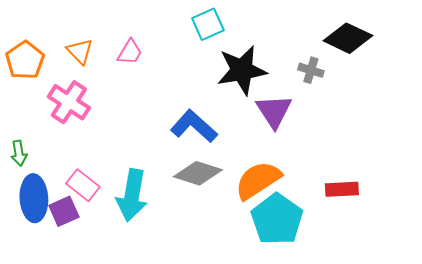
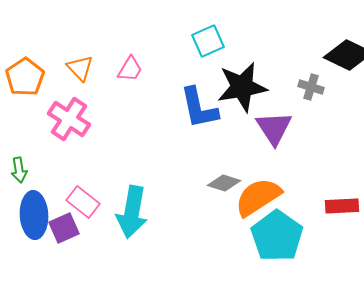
blue L-shape: (194, 126) -> (199, 108), moved, turned -144
gray diamond: (198, 173) -> (224, 183), moved, size x0.7

